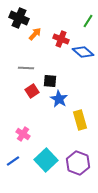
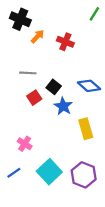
green line: (88, 21) -> (94, 14), moved
blue diamond: (83, 52) -> (89, 86), moved
black square: (50, 81) -> (54, 87), turned 32

